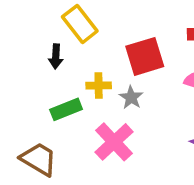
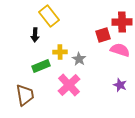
red square: (145, 56) -> (103, 35), moved, size x0.7
brown trapezoid: (39, 159) -> (25, 95), turned 50

